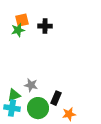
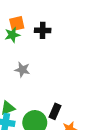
gray star: (31, 85) -> (22, 70), moved

